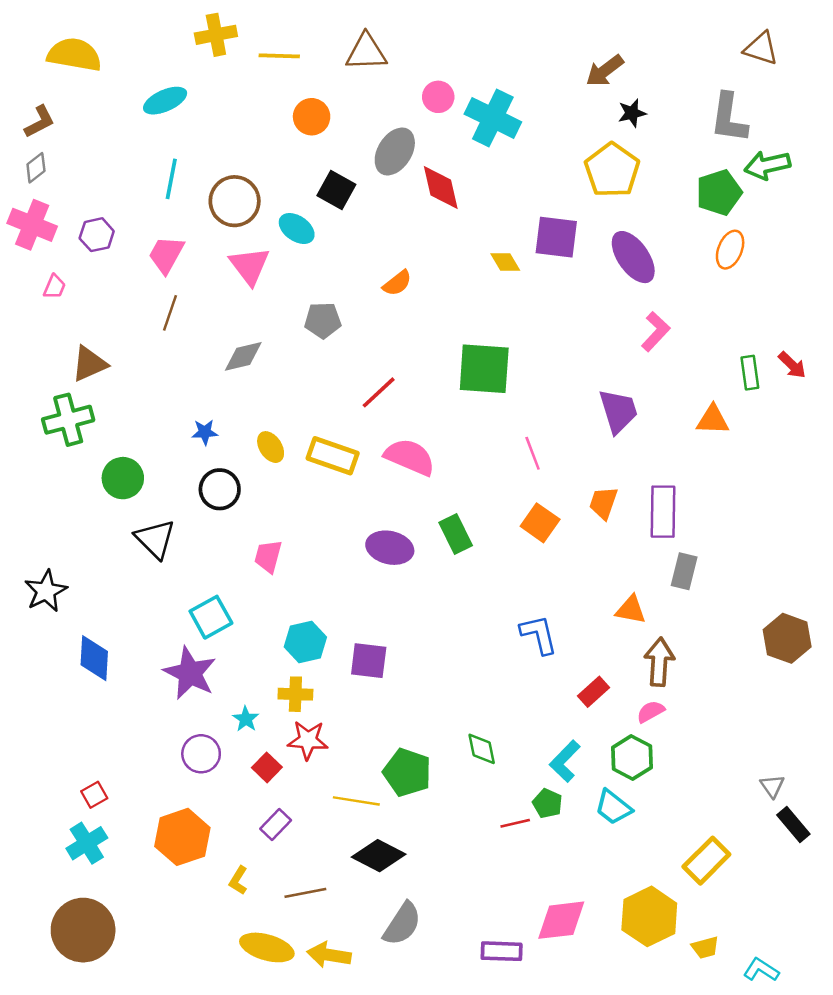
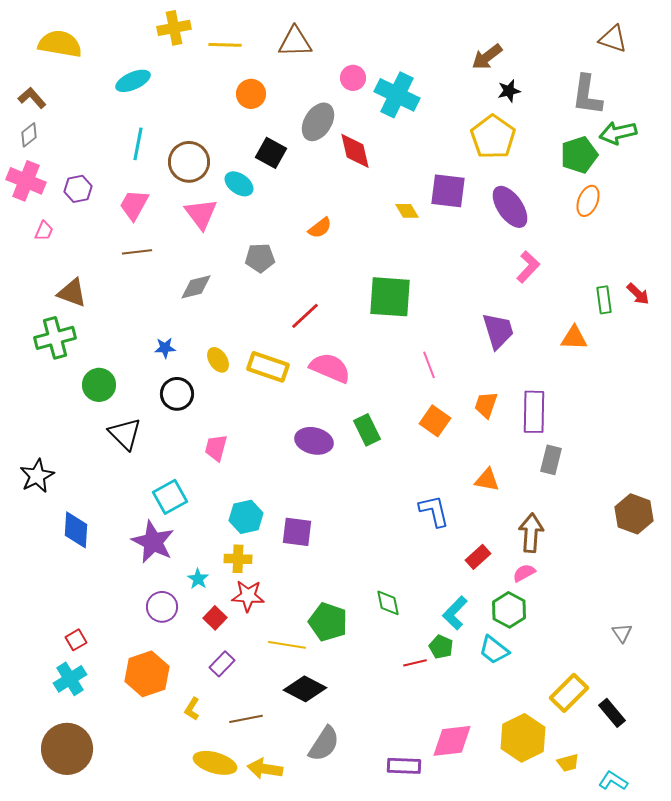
brown L-shape: (40, 122) -> (32, 98), turned -104
brown line: (170, 313) -> (137, 252), turned 64
brown triangle: (89, 364) -> (72, 293), turned 44
orange triangle: (631, 610) -> (487, 480), moved
black rectangle: (793, 825) -> (612, 713), moved

